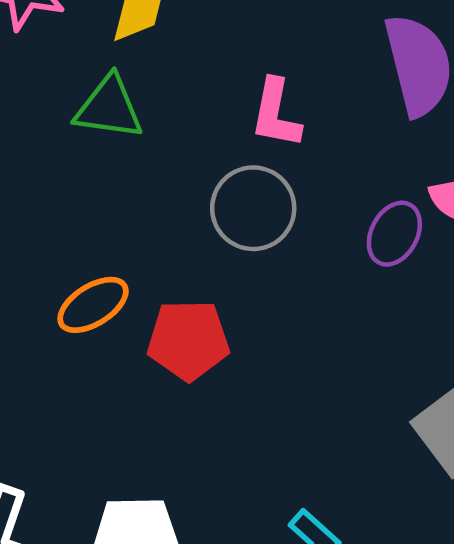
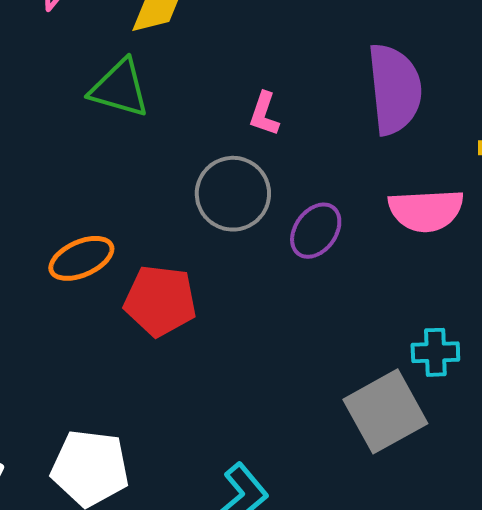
pink L-shape: (276, 114) -> (264, 114), size x0.7
purple ellipse: (394, 234) -> (316, 231), moved

